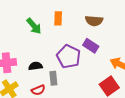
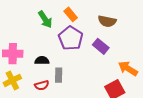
orange rectangle: (58, 18) -> (71, 14), turned -48
purple pentagon: (69, 56) -> (71, 38), moved

